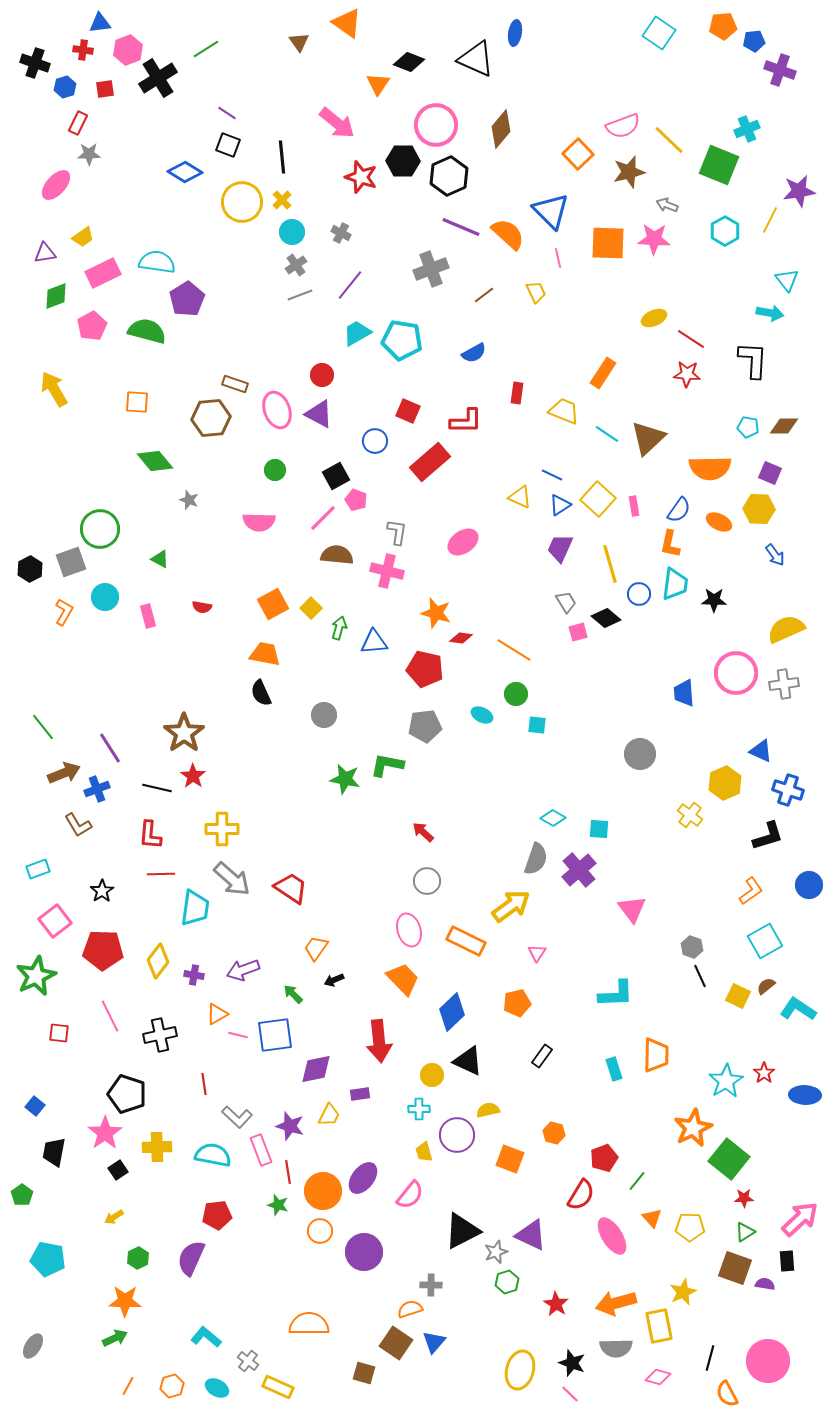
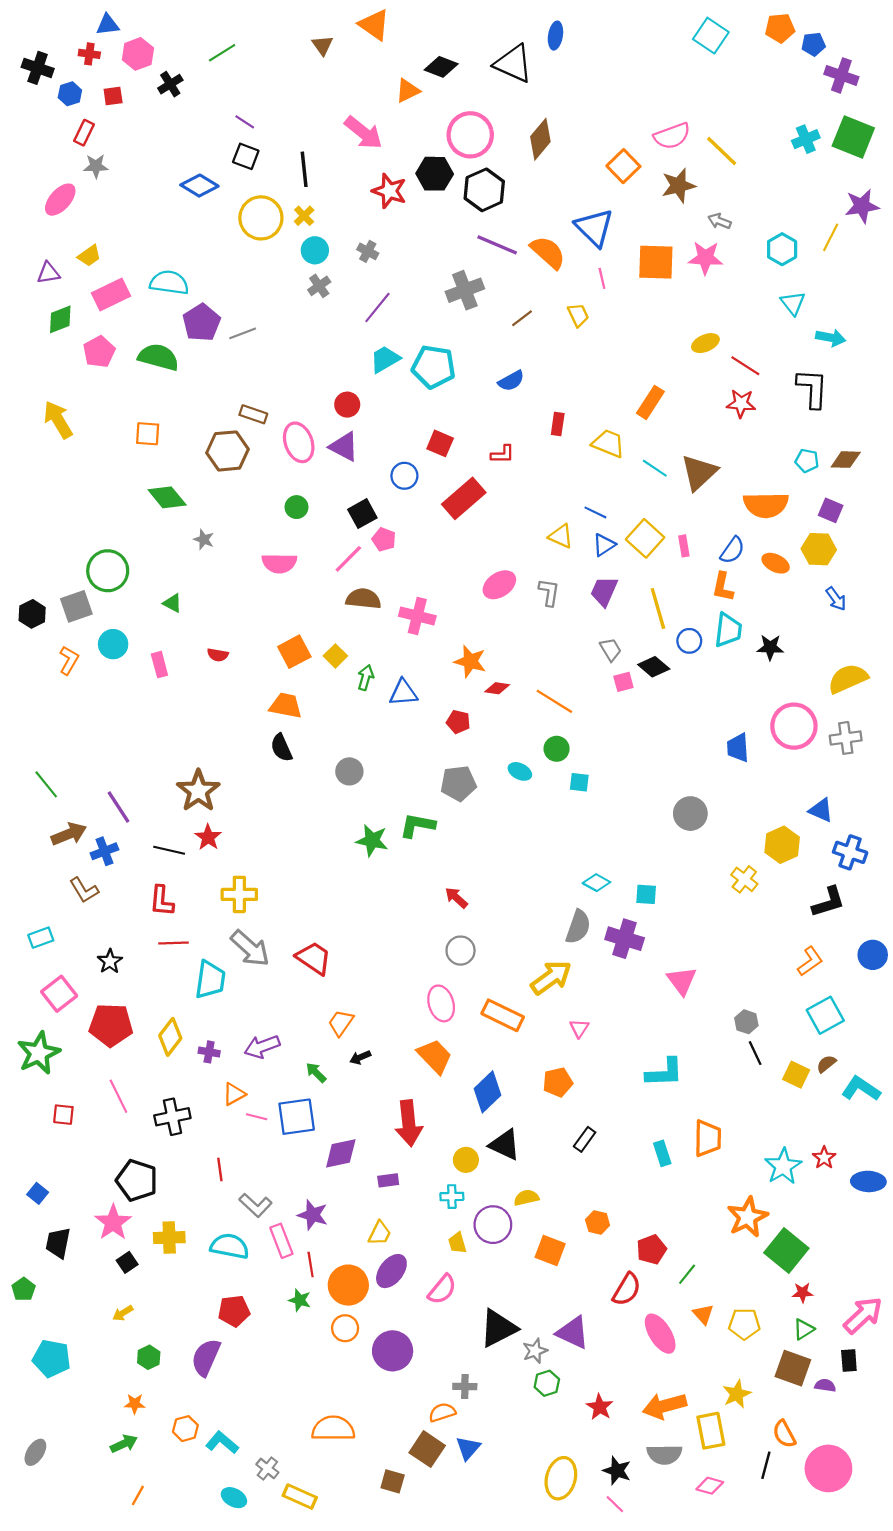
black cross: (158, 78) -> (170, 84), size x0.6
orange triangle: (378, 84) -> (408, 91), turned 30
green square: (719, 165) -> (853, 137), moved
cyan triangle: (787, 280) -> (793, 303), moved
gray line: (300, 295) -> (243, 333), moved
red L-shape: (466, 421) -> (503, 454), size x0.7
gray L-shape: (397, 532) -> (549, 592), moved
red pentagon: (425, 669) -> (458, 722), size x0.6
purple cross: (579, 870) -> (625, 939), turned -32
yellow trapezoid: (329, 1115) -> (380, 1233), moved
orange star: (125, 1301) -> (135, 1404), size x0.6
orange hexagon: (172, 1386) -> (185, 1429), moved
orange semicircle: (727, 1394) -> (784, 1434), moved

